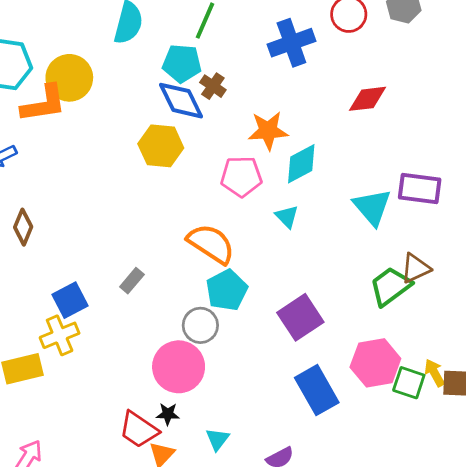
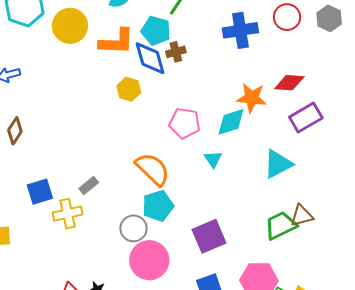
brown cross: (213, 86) -> (176, 52), turned 30
orange L-shape: (44, 104) -> (117, 42), moved
orange star: (268, 131) -> (252, 98), moved
yellow hexagon: (161, 146) -> (129, 89), size x0.7
purple rectangle: (420, 189) -> (306, 118), moved, turned -48
cyan triangle: (372, 207) -> (278, 164), turned 32
yellow cross: (60, 335) -> (68, 214), moved
pink circle: (179, 367) -> (149, 260), moved

